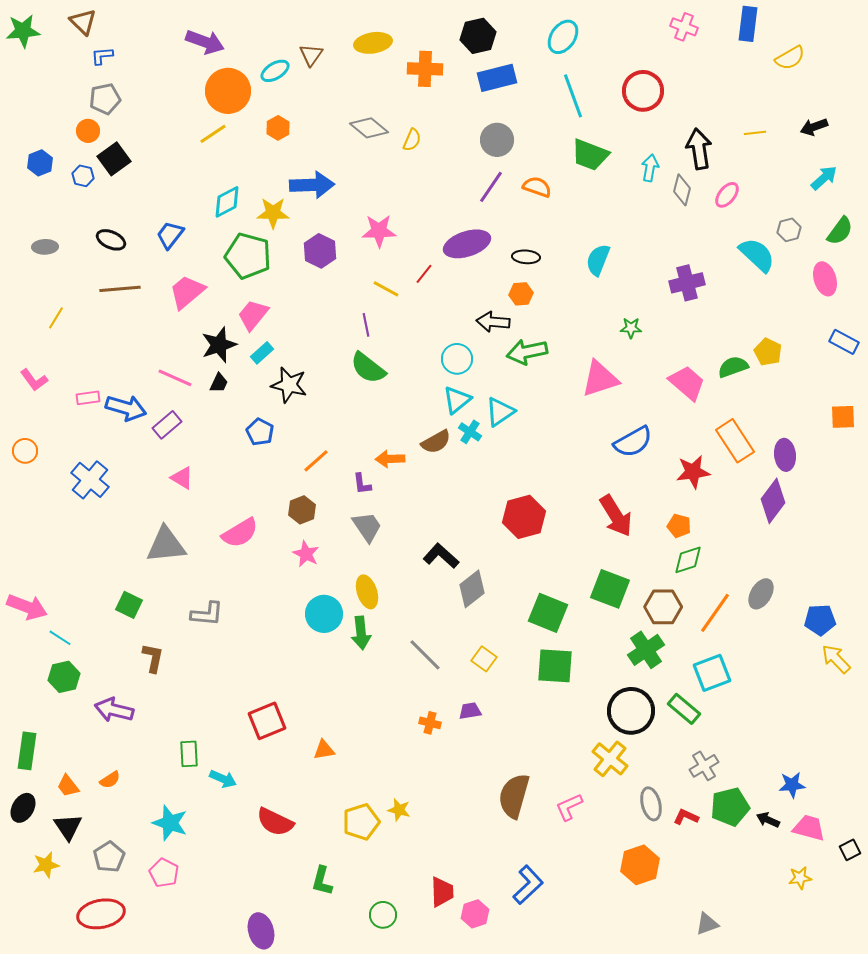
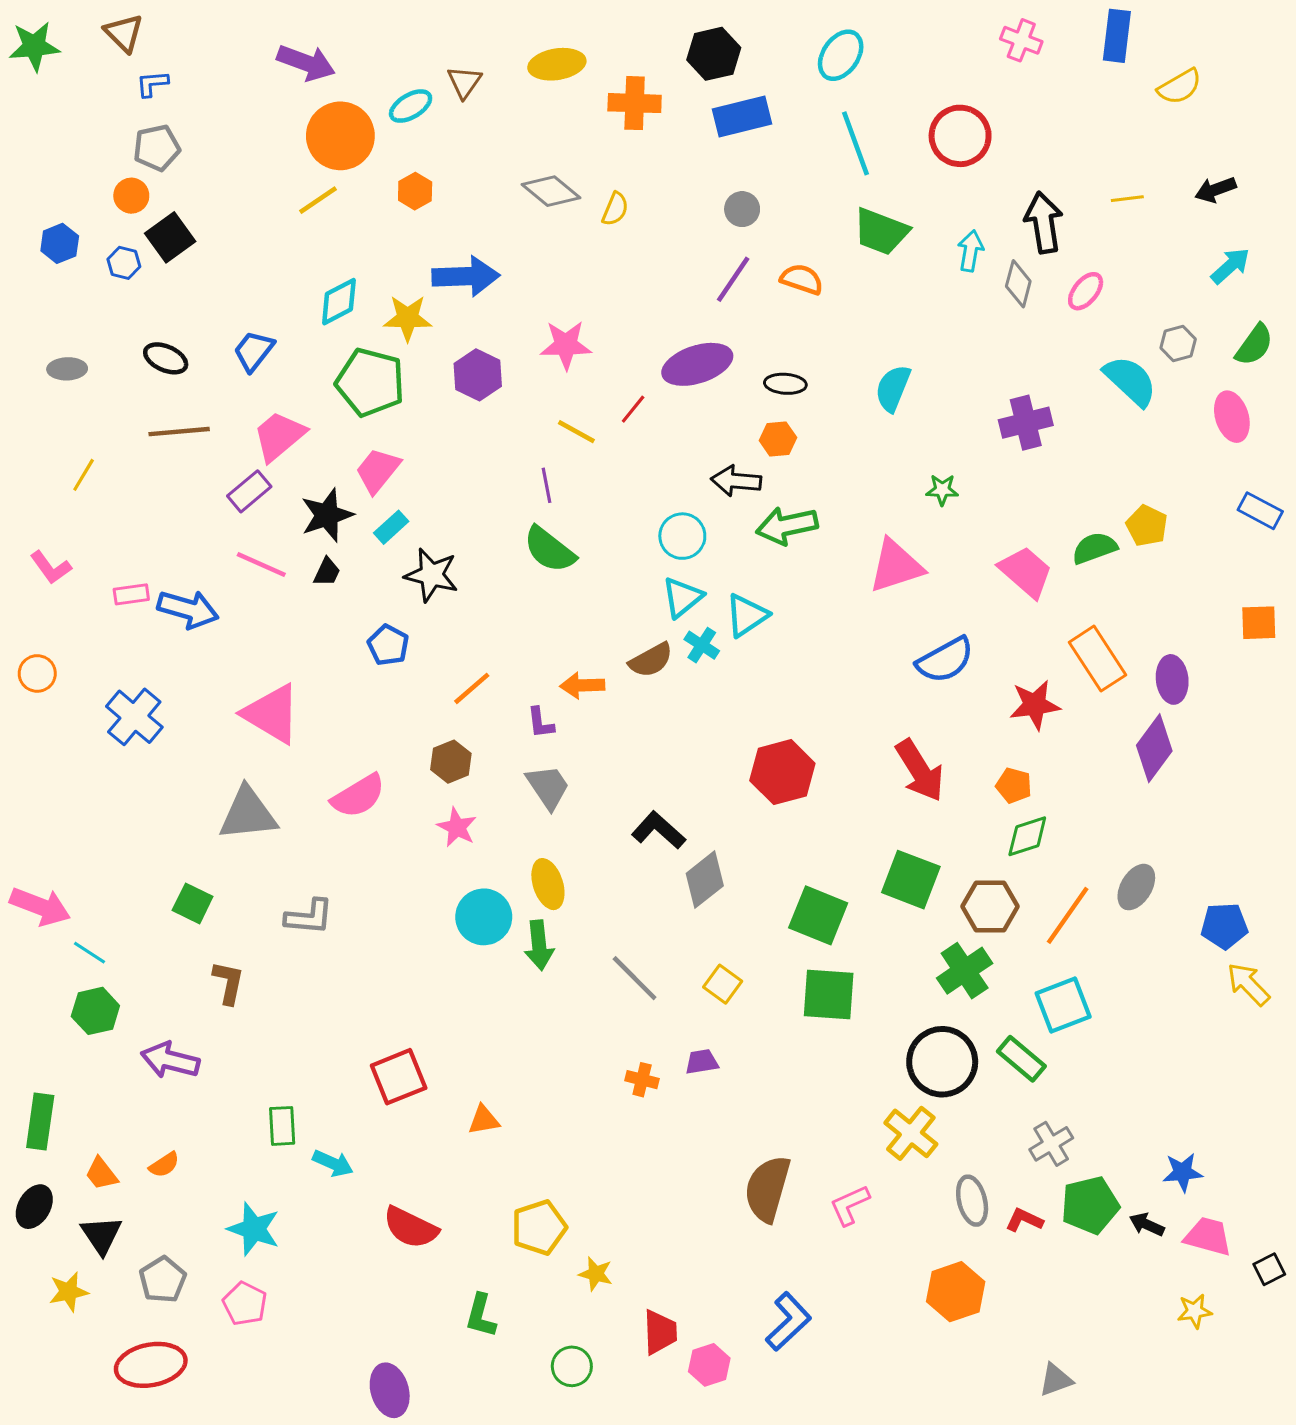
gray circle: (497, 140) -> (742, 209), size x0.7
purple rectangle: (167, 425) -> (249, 491), moved
pink triangle: (182, 478) -> (272, 714), size x1.8
yellow star: (399, 810) -> (596, 1274), moved

